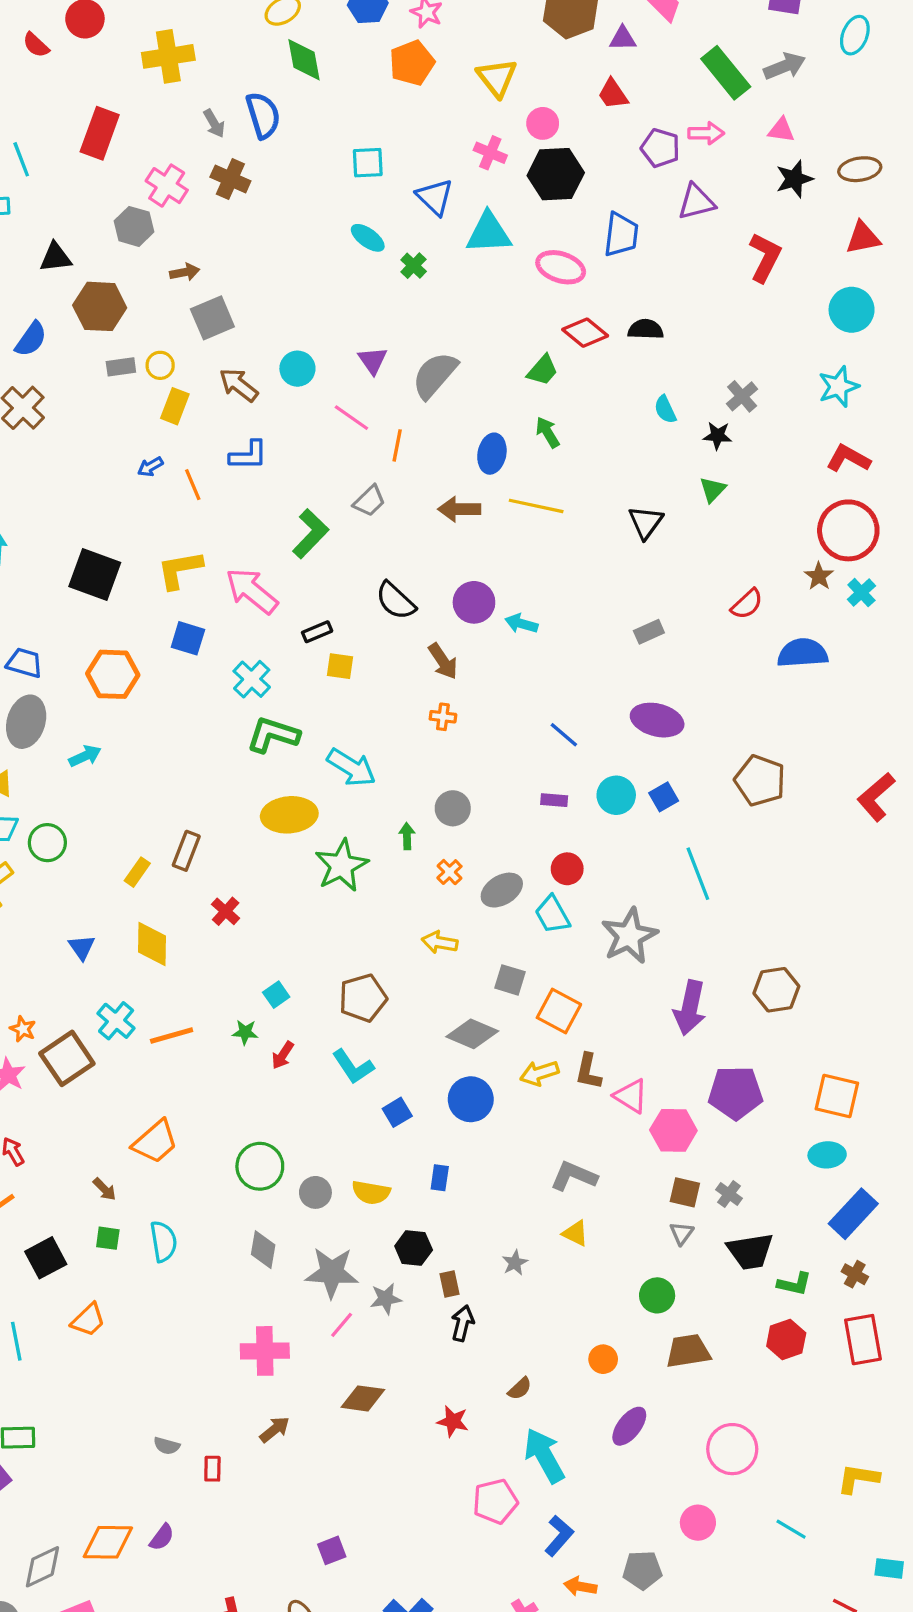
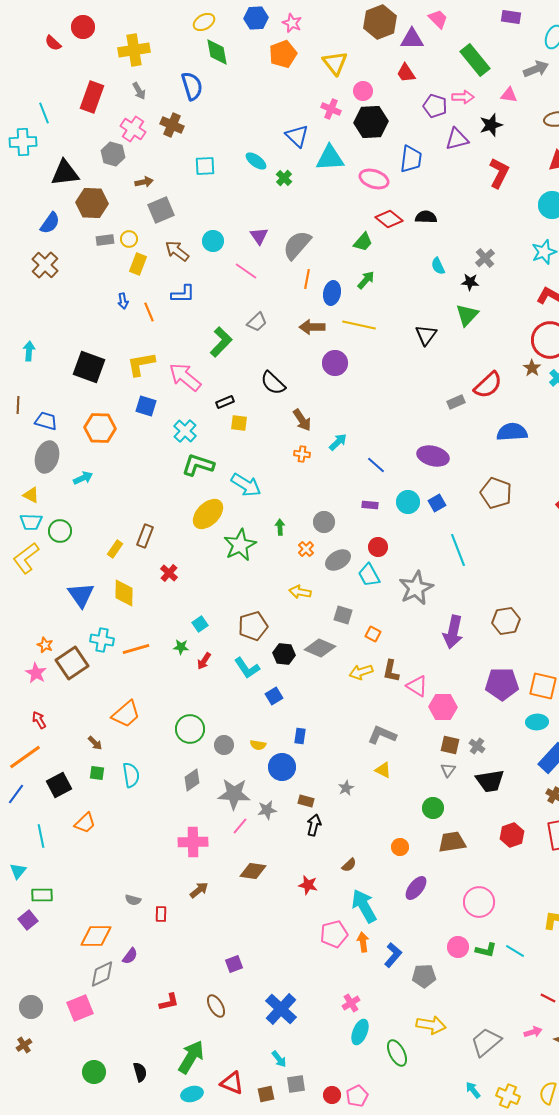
purple triangle: (623, 38) -> (412, 39), size x1.4
gray arrow: (785, 66) -> (536, 69), moved
gray arrow: (214, 123) -> (139, 91), moved
cyan square: (368, 163) -> (205, 166), moved
black star: (794, 179) -> (491, 125), moved
black triangle: (56, 257) -> (65, 173), size x1.4
green arrow: (548, 432) -> (366, 280), turned 72
orange line: (397, 445) -> (307, 279), moved
blue arrow: (150, 467) -> (123, 301), turned -70
green triangle: (713, 490) -> (467, 315), size x1.4
purple circle: (474, 602) -> (335, 363), moved
red semicircle: (747, 604) -> (488, 385), size x1.4
cyan arrow: (521, 624) -> (338, 442), moved, turned 120
gray rectangle: (649, 632) -> (456, 402), moved
blue semicircle: (803, 653) -> (512, 432), moved
gray circle: (453, 808) -> (324, 522), moved
yellow ellipse: (289, 815) -> (208, 514), turned -40
blue triangle: (82, 947) -> (81, 595), size x1.6
orange square: (559, 1011) -> (373, 634), size x0.6
cyan cross: (116, 1021) -> (102, 640), turned -30
purple pentagon: (736, 1093) -> (502, 684), moved
blue circle: (471, 1099) -> (282, 767), moved
yellow semicircle: (371, 1192) -> (258, 745), size x0.7
black hexagon: (414, 1248) -> (284, 654), moved
gray diamond: (263, 1250) -> (192, 780), turned 45
brown rectangle: (449, 1284) -> (306, 801), turned -63
green L-shape: (794, 1284) -> (486, 950), moved
blue L-shape: (559, 1536) -> (393, 955), moved
orange diamond: (108, 1542) -> (96, 936), moved
gray diamond: (42, 1567) -> (102, 974), moved
orange arrow: (580, 1586) -> (363, 942), moved, turned 72

